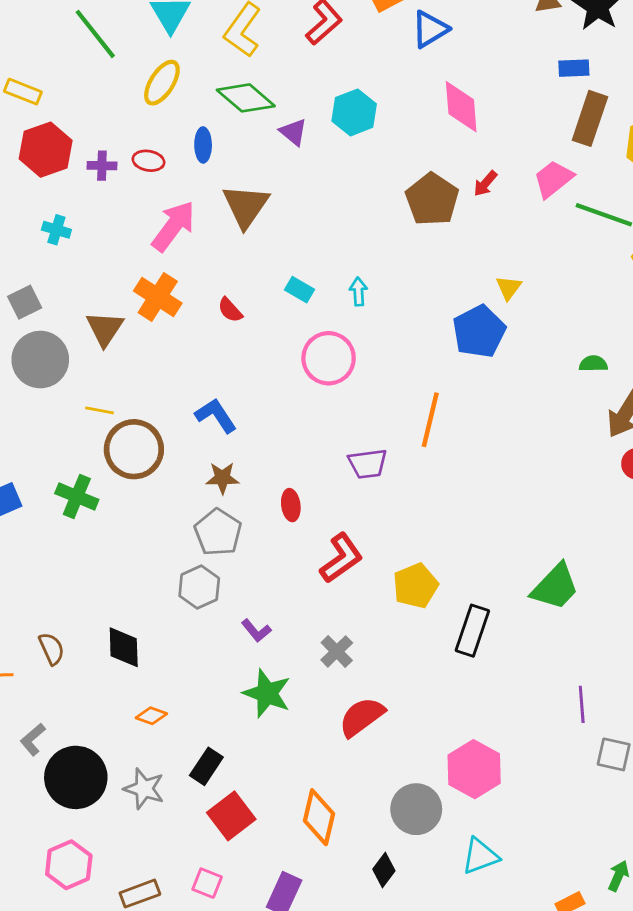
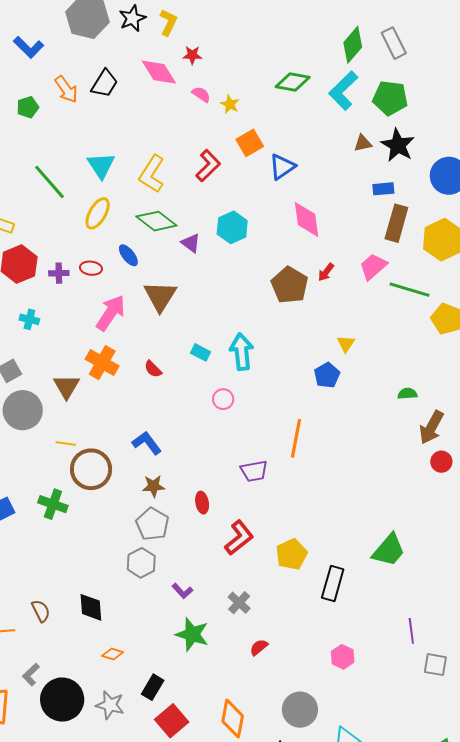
blue ellipse: (203, 145) -> (128, 255), turned -35
cyan arrow: (358, 291) -> (242, 352), size x1.8
blue pentagon: (479, 331) -> (327, 375), size x0.7
pink circle: (329, 358) -> (223, 399), size x0.6
red semicircle: (362, 717) -> (259, 647), size x0.6
pink hexagon: (474, 769) -> (343, 657), moved, size x0.6

